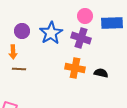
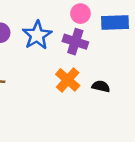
orange cross: (75, 68) -> (68, 80), turned 30

